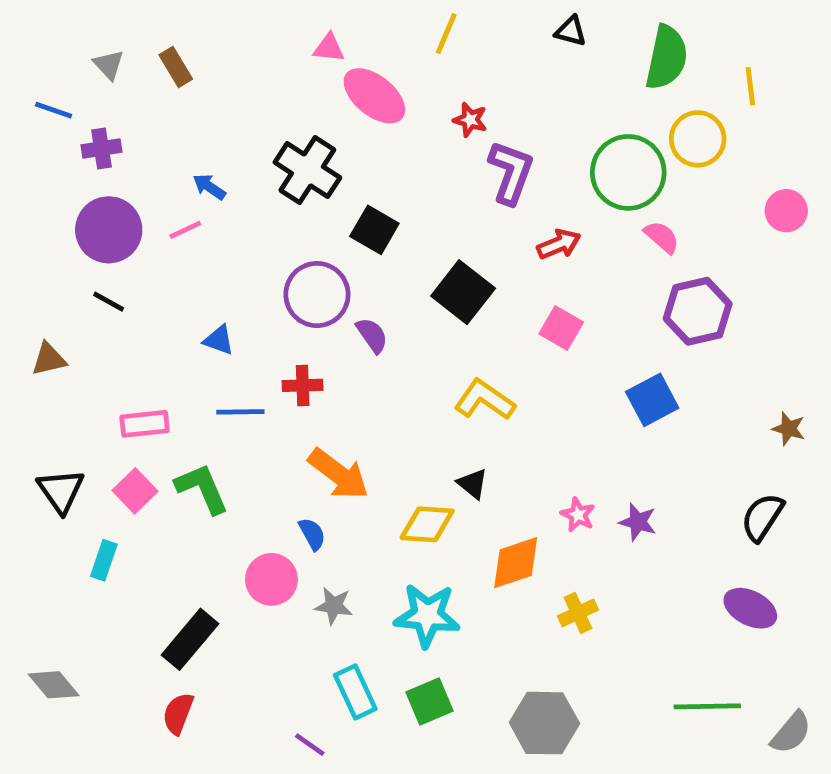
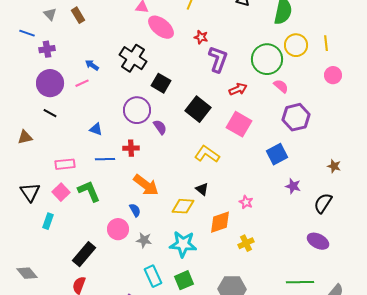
yellow line: (750, 86) -> (326, 43), moved
pink square: (561, 328) -> (239, 124), size x1.4
purple star: (638, 522) -> (293, 186), moved

